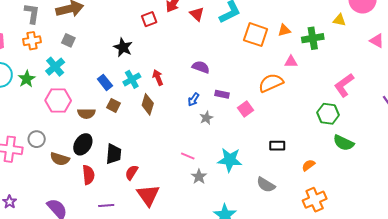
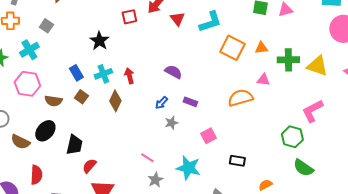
yellow triangle: (339, 20) -> (317, 66), moved, size x1.6
pink square: (245, 109) -> (208, 136), moved
red semicircle: (88, 175) -> (36, 175), moved

